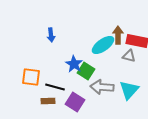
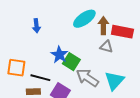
cyan ellipse: (103, 45) -> (84, 19), moved
gray triangle: (129, 56) -> (106, 47), moved
gray arrow: (102, 87) -> (87, 78), turned 30

